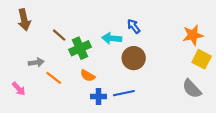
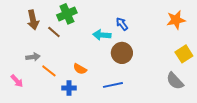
brown arrow: (24, 20) -> (33, 20), moved
orange star: (193, 35) -> (176, 20), moved
green cross: (80, 48) -> (67, 14), moved
yellow square: (202, 59) -> (184, 54), turned 30
blue cross: (99, 96) -> (69, 88), moved

